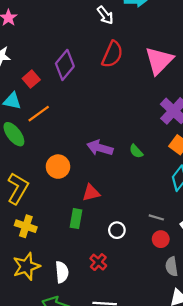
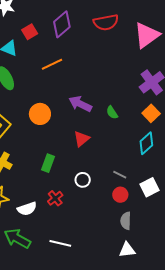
red semicircle: (112, 54) -> (106, 22), turned 45
orange line: (39, 114) -> (52, 64), moved
red triangle: (91, 193) -> (81, 139), moved, turned -36
red cross: (98, 262) -> (55, 198), moved
white semicircle: (62, 272) -> (27, 209), turned 66

